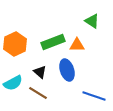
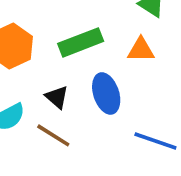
orange triangle: (77, 45) -> (141, 50), moved

